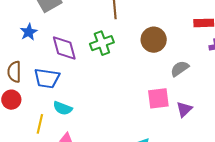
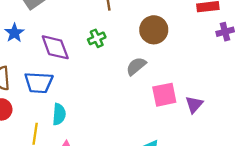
green cross: (102, 43) -> (97, 38), size x0.7
gray semicircle: (180, 69) -> (136, 66), moved
cyan semicircle: (63, 108) -> (59, 114), turned -102

